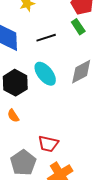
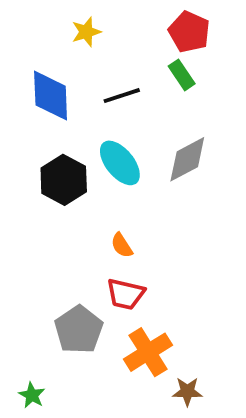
orange semicircle: (13, 116) -> (122, 245), moved

